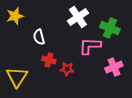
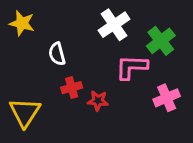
yellow star: (15, 16) -> (22, 23), turned 30
green cross: (110, 28) -> (161, 41), turned 30
red cross: (49, 60) -> (72, 88), turned -32

